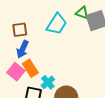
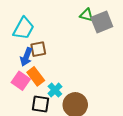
cyan trapezoid: (57, 24) -> (24, 28), moved
brown square: (20, 30) -> (38, 49), moved

